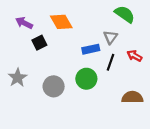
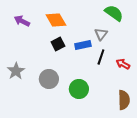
black square: (39, 43) -> (58, 44), moved
red arrow: (134, 56) -> (123, 64), moved
green circle: (86, 79) -> (79, 89), moved
brown semicircle: (132, 97) -> (124, 100), moved, turned 90

